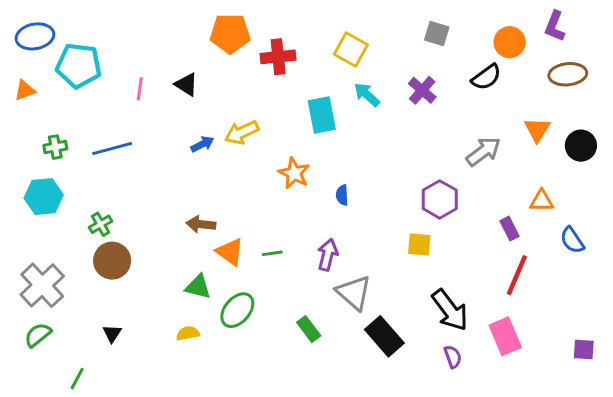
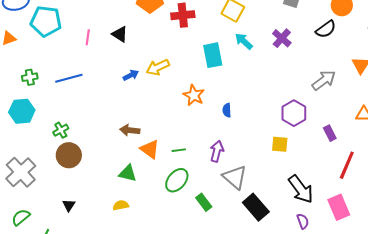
purple rectangle: (510, 229) -> (330, 133), moved
green ellipse: (237, 310) -> (177, 180), moved
green semicircle: (38, 335) -> (21, 217), moved

